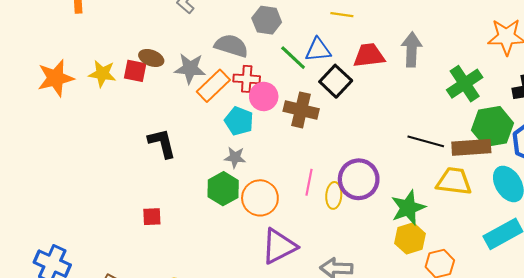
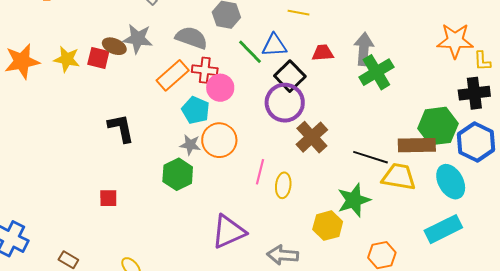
red trapezoid: (369, 55) -> (323, 53), size x0.7
gray star: (190, 69) -> (138, 39), moved
green cross: (465, 84) -> (376, 72), moved
brown cross: (301, 110) -> (312, 137), moved, turned 32
black line: (426, 141) -> (370, 157), moved
purple circle: (359, 179) -> (285, 103), moved
orange circle: (260, 198) -> (219, 140), moved
yellow hexagon: (410, 238) -> (328, 226), moved

